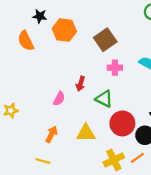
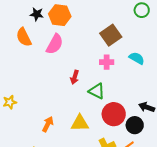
orange hexagon: (64, 30) -> (60, 15), moved
brown square: (105, 40) -> (111, 35), moved
pink semicircle: (59, 99) -> (55, 44), moved, size x1.5

